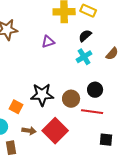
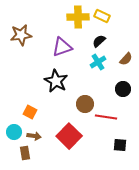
purple triangle: (48, 42) -> (62, 47), size x1.5
black circle: (95, 90) -> (123, 89), moved
black star: (42, 95) -> (56, 81), moved, turned 30
brown arrow: (29, 131) -> (34, 136), moved

